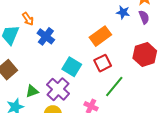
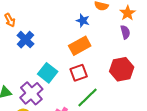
blue star: (123, 12) -> (83, 21), moved

